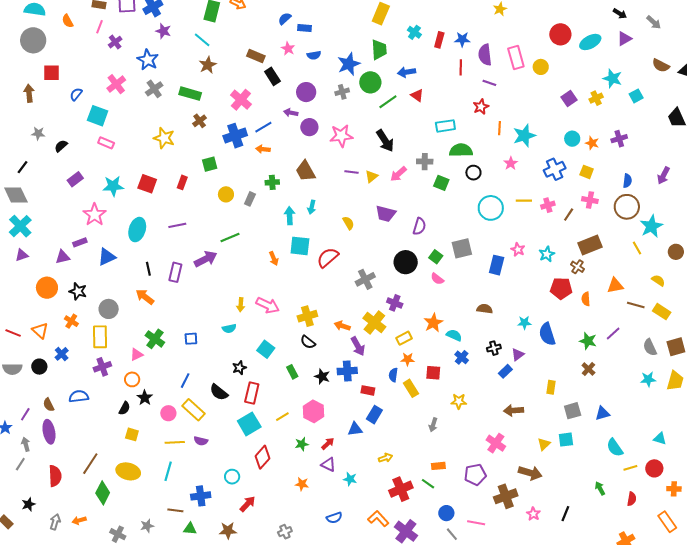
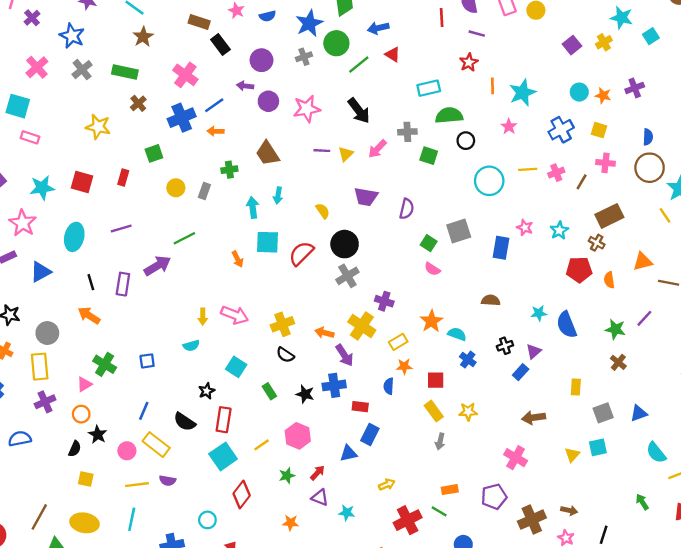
black circle: (406, 262) -> (345, 244), moved
yellow rectangle: (411, 388) -> (434, 411), moved
brown arrow: (530, 473) -> (569, 510), moved, size x0.6

